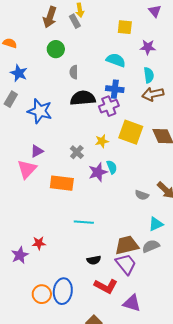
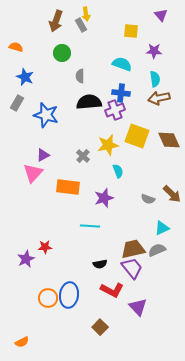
yellow star: (102, 141) -> (108, 145), size x1.5
purple star: (98, 172) -> (104, 198), moved
purple triangle: (132, 303) -> (138, 307), turned 30

